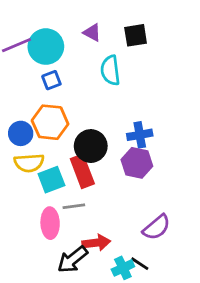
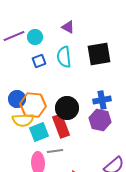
black square: (136, 35) -> (99, 54), moved, size x1.4
cyan circle: (46, 47) -> (35, 37), size x0.6
cyan semicircle: (110, 70) -> (64, 57), moved
orange hexagon: (50, 122) -> (33, 105), moved

